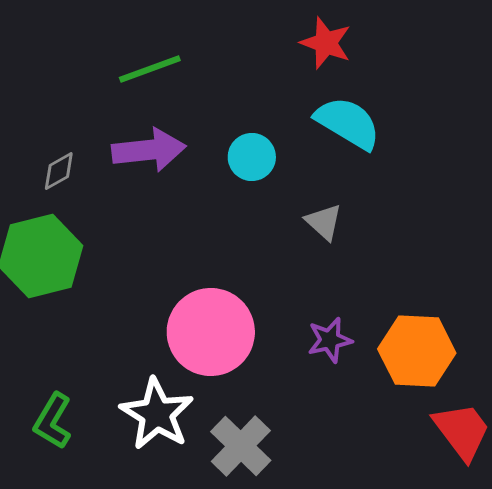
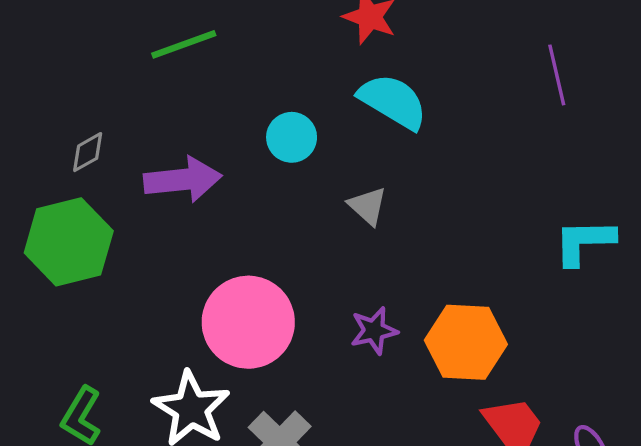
purple arrow: (149, 150) -> (183, 180), moved

